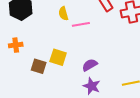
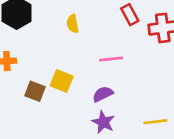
pink line: (81, 24) -> (111, 59), moved

